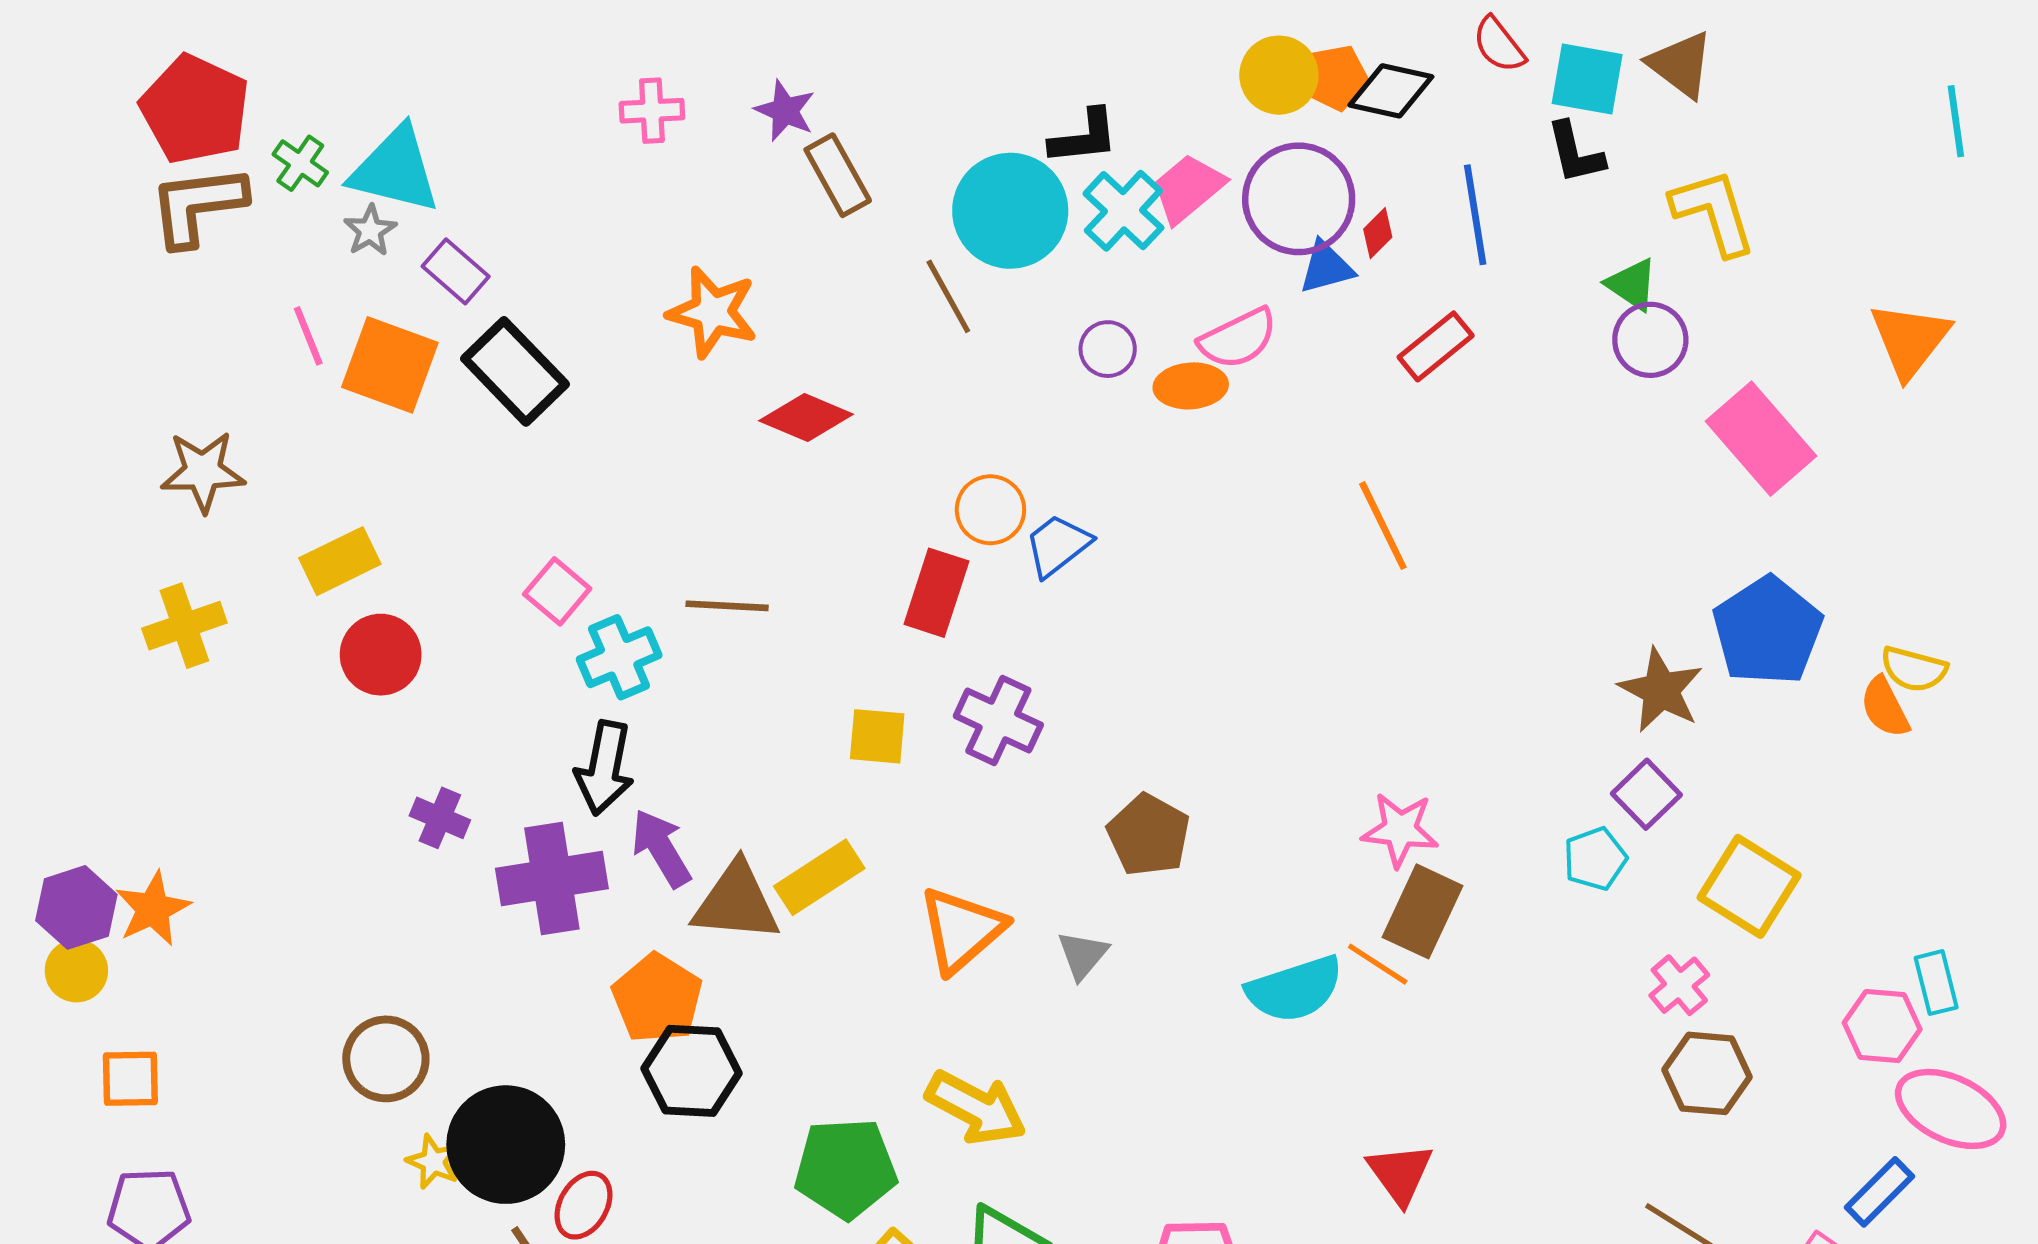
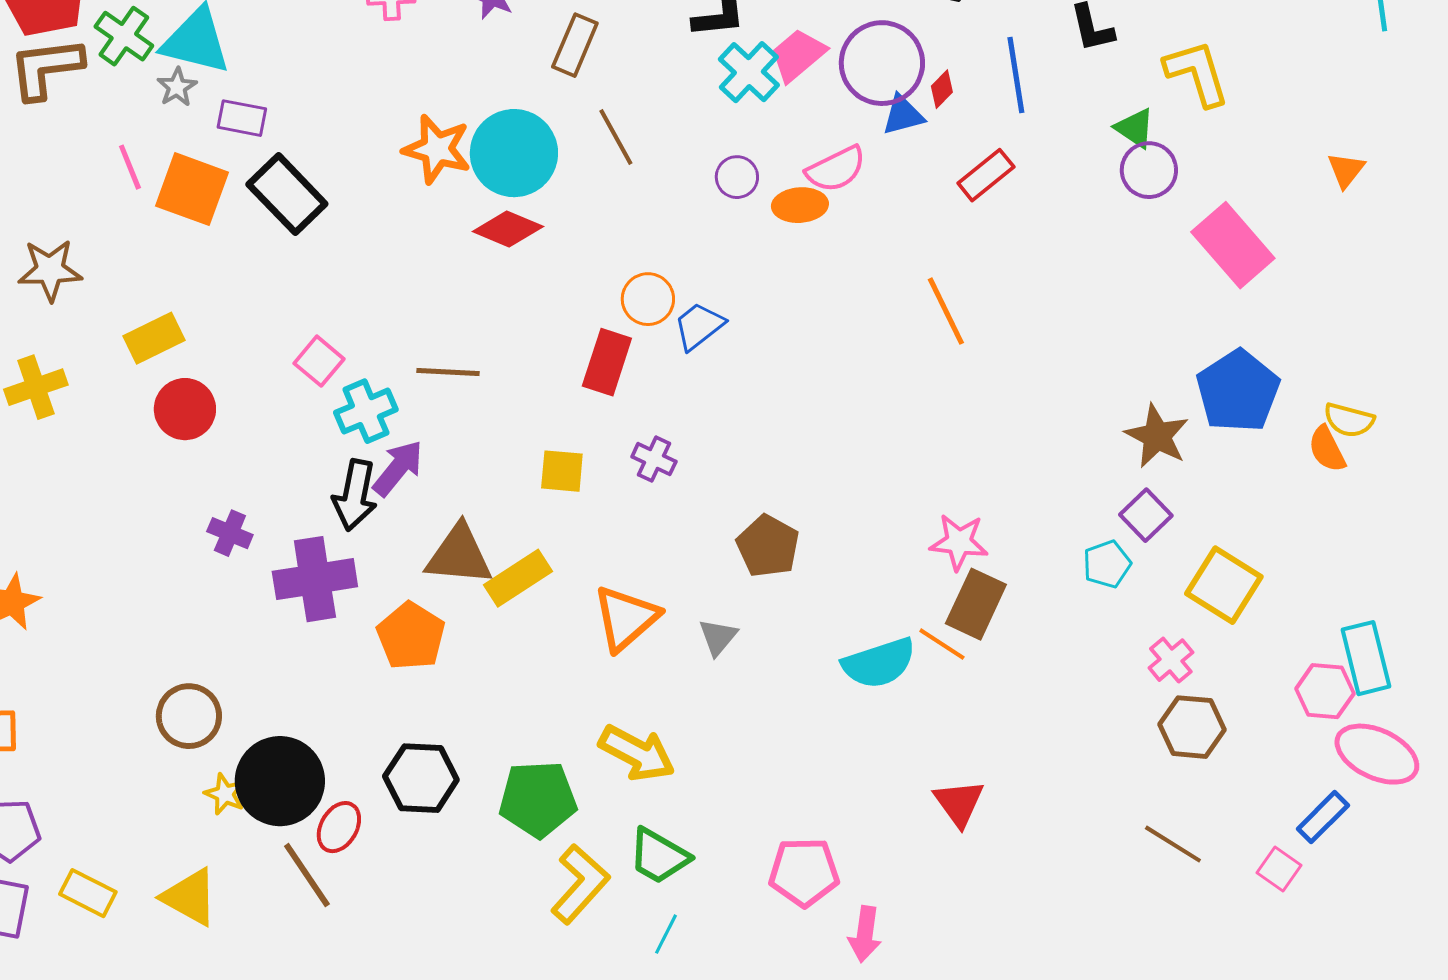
green cross: (300, 163) -> (124, 36), size x1.4
brown rectangle: (838, 175) -> (575, 45), moved, turned 52
cyan circle: (1010, 211) -> (514, 153), moved
purple rectangle: (456, 271) -> (242, 118), turned -30
orange triangle: (1910, 340) -> (1346, 170), size x0.6
purple cross: (998, 720) -> (654, 459), size x0.7
purple arrow: (661, 848) -> (398, 468), moved, turned 70
brown triangle: (736, 902) -> (459, 555), moved
cyan rectangle: (1936, 983) -> (1366, 658), size x1.5
orange pentagon: (657, 998) -> (411, 636), moved
black hexagon: (691, 1071) -> (421, 778), moved

